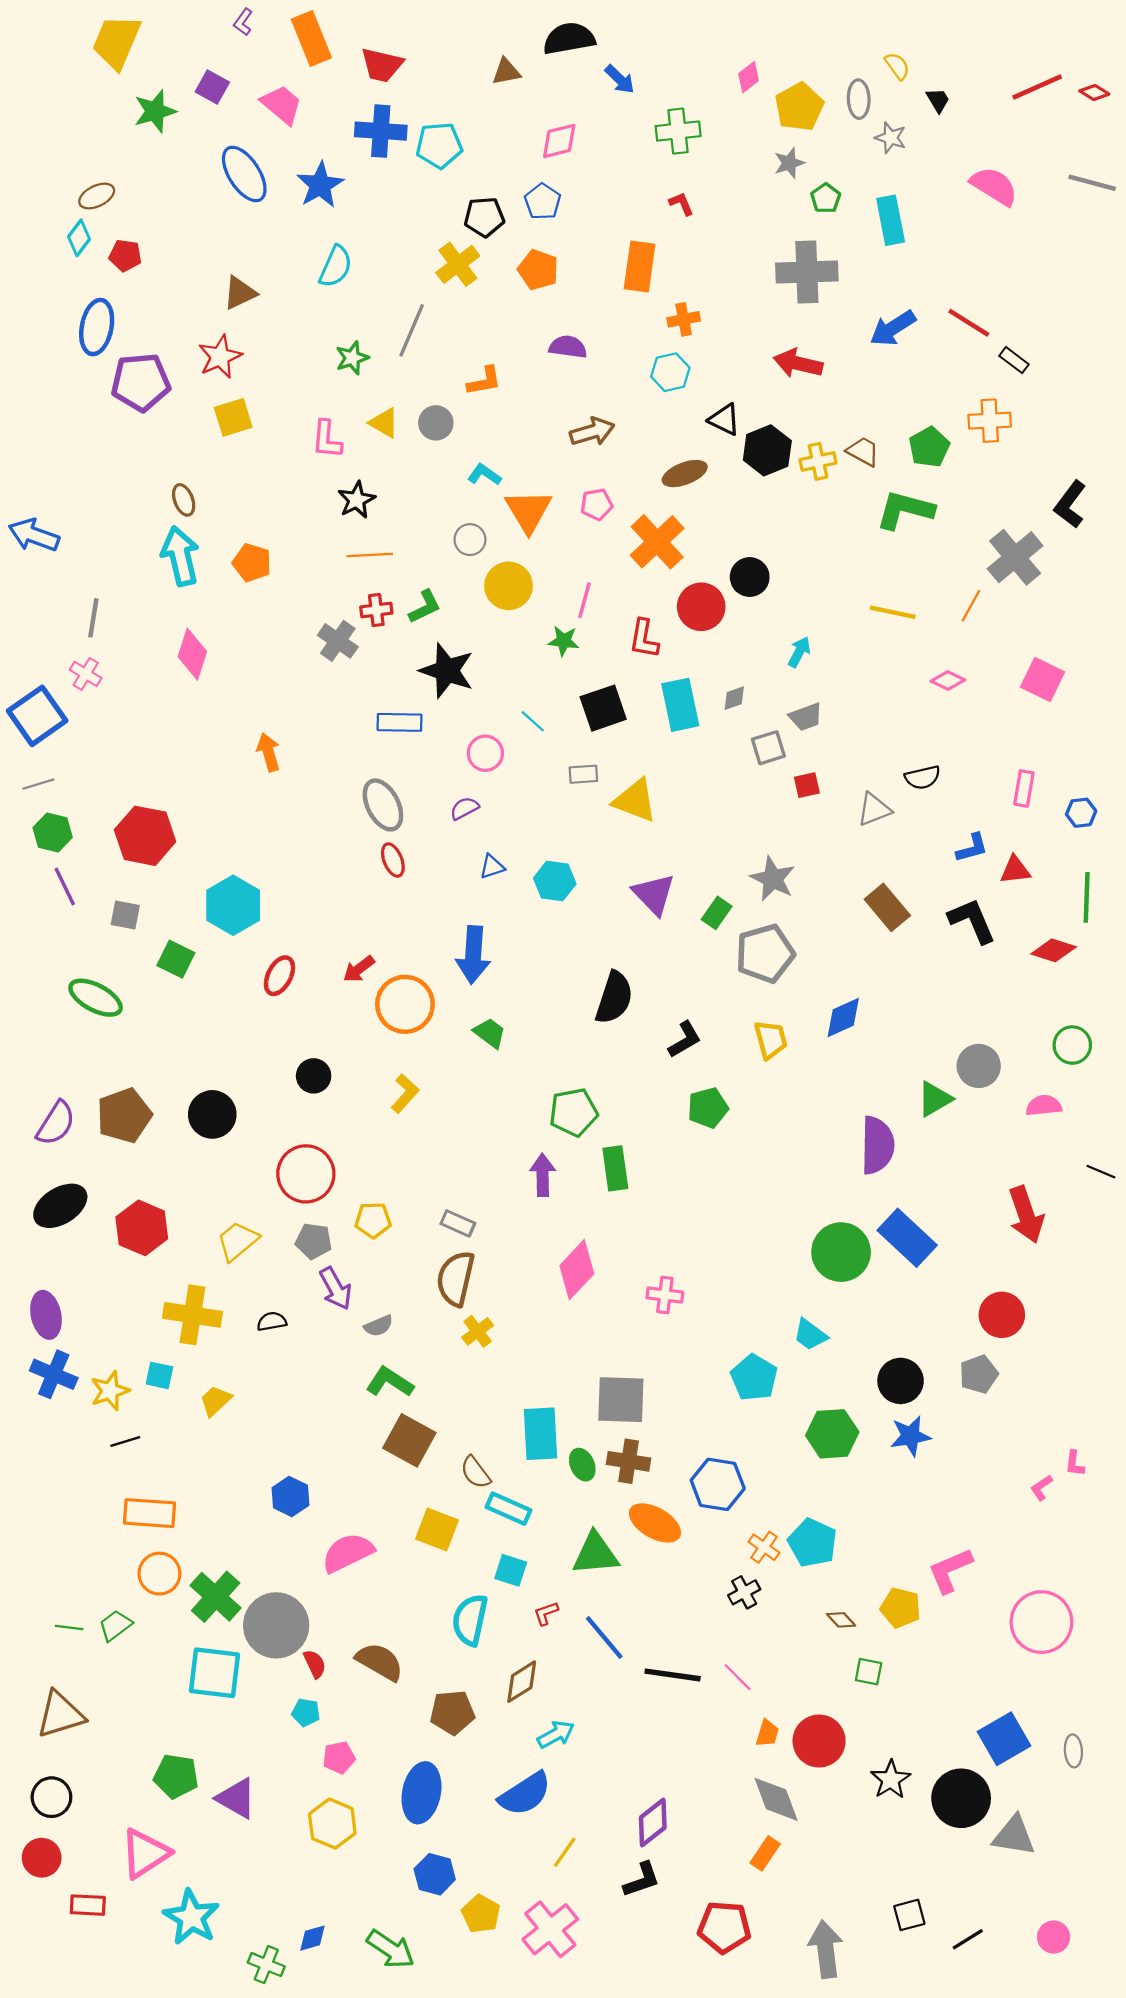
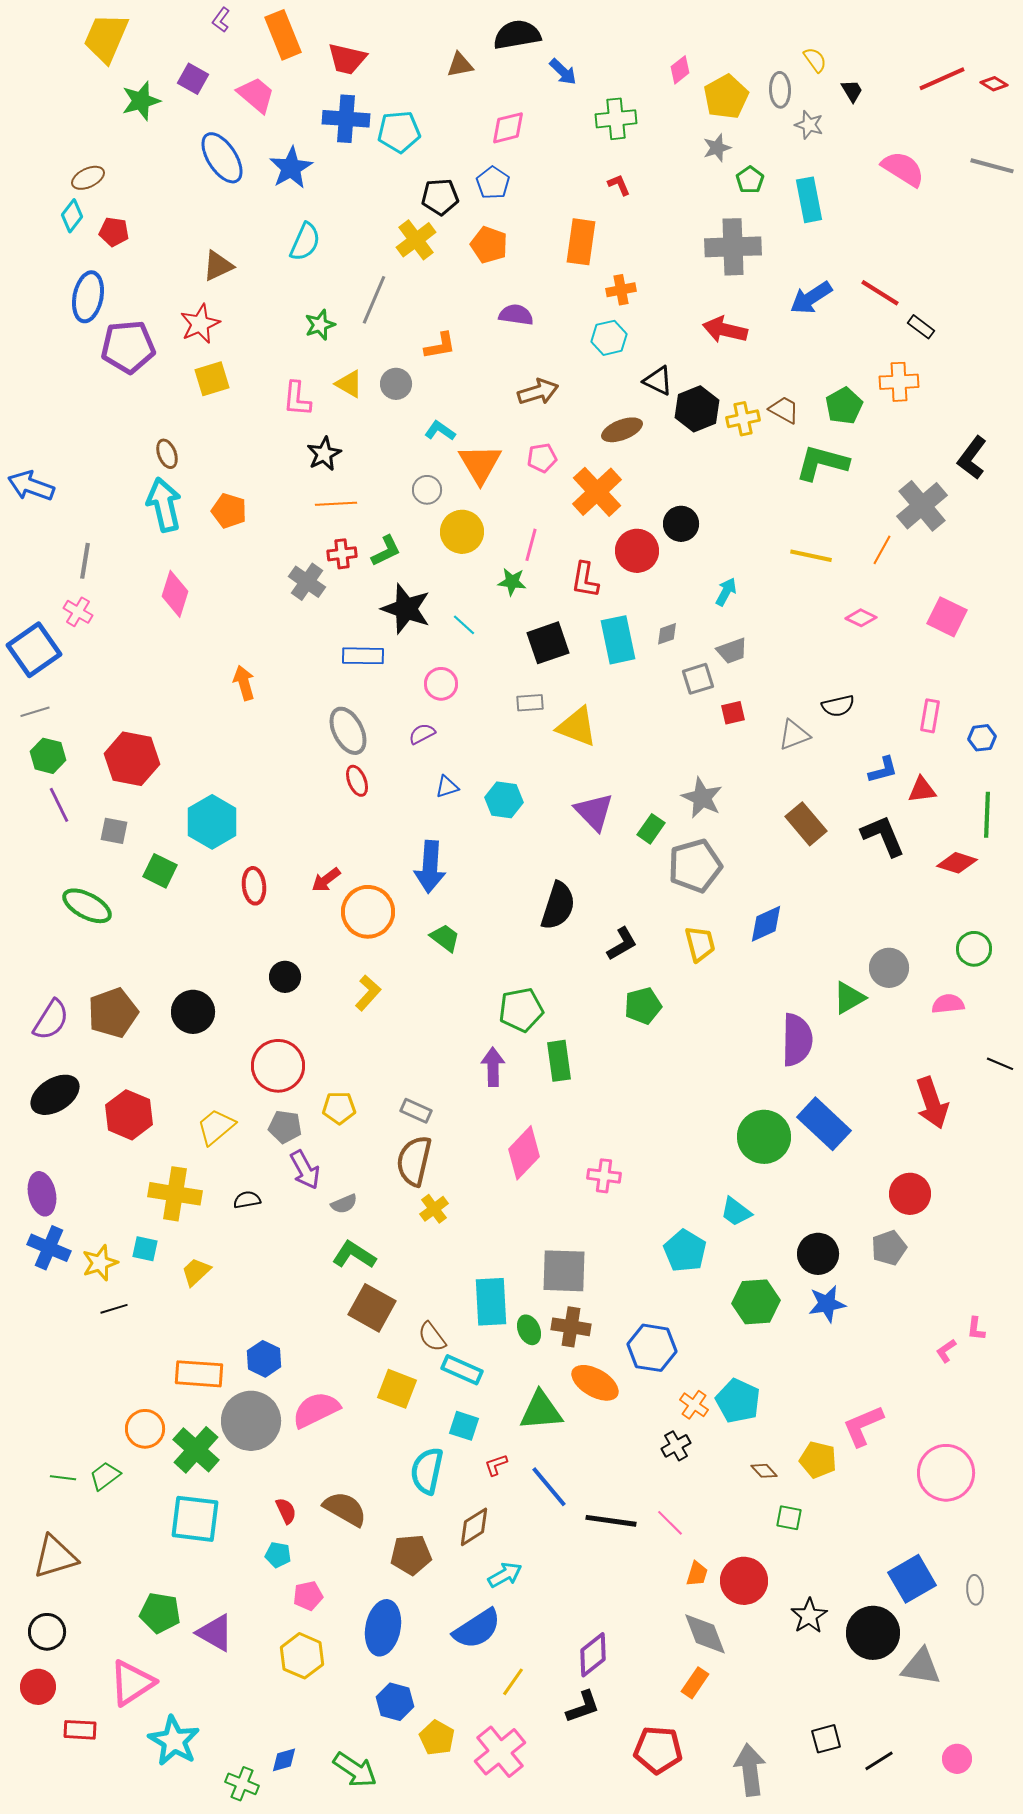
cyan line: (533, 721) -> (464, 625), moved
red ellipse: (279, 976) -> (254, 886), turned -33
orange rectangle: (149, 1513) -> (199, 1374), moved
gray circle: (276, 1625) -> (251, 1421), moved

